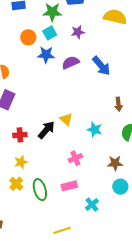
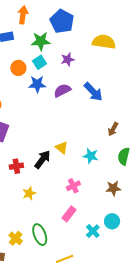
brown arrow: (119, 104) -> (113, 129), turned 40
yellow star: (21, 162) -> (29, 193), moved
yellow cross: (16, 184) -> (16, 238), moved
pink rectangle: (69, 186) -> (69, 214), turned -35
cyan circle: (120, 187) -> (112, 221), moved
green ellipse: (40, 190) -> (40, 235), moved

